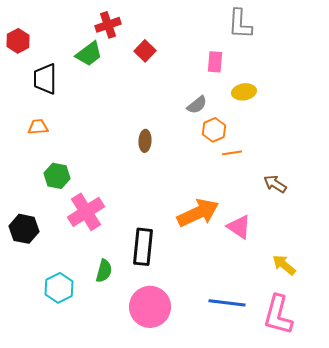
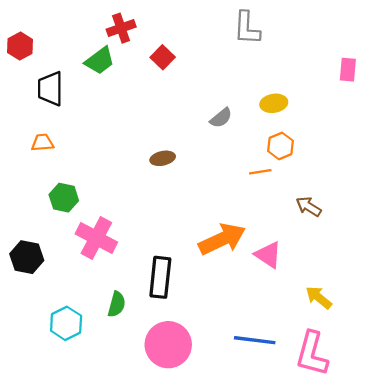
gray L-shape: (240, 24) -> (247, 28), moved
pink rectangle: (215, 62) -> (348, 70), moved
orange hexagon: (214, 130) -> (280, 146), moved
brown ellipse: (145, 141) -> (163, 158), turned 75
pink cross: (86, 212) -> (96, 238), turned -30

